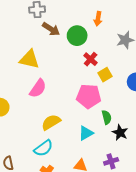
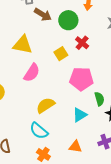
yellow square: (105, 75) -> (61, 54), moved
cyan semicircle: (43, 148) -> (39, 131), turned 78

